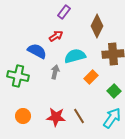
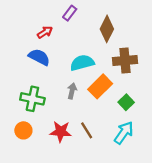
red arrow: (56, 36) -> (45, 32), moved
gray arrow: (55, 72) -> (72, 91), moved
green cross: (18, 76) -> (32, 99), moved
orange rectangle: (91, 77) -> (100, 86), size x1.5

